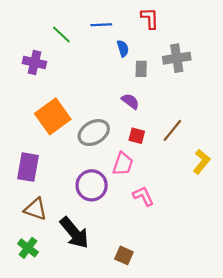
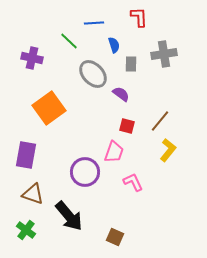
green line: (61, 34) -> (69, 41), moved
gray ellipse: (94, 133) -> (93, 74), moved, turned 76
yellow L-shape: (201, 162) -> (168, 150), moved

